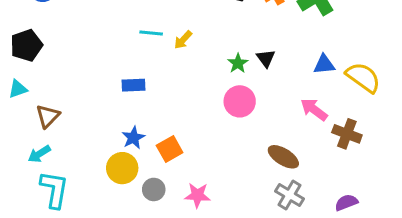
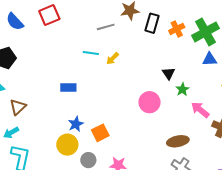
green star: (238, 63) -> (182, 89), moved
blue triangle: (324, 64) -> (210, 59), moved
blue rectangle: (133, 85) -> (68, 87), moved
brown ellipse: (283, 157) -> (178, 141), turned -45

